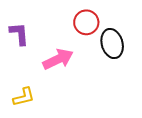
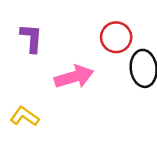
yellow L-shape: (24, 97) -> (24, 116), turned -140

